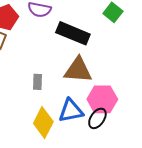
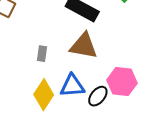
pink hexagon: (102, 99) -> (122, 82), moved

